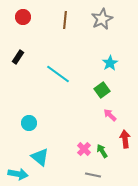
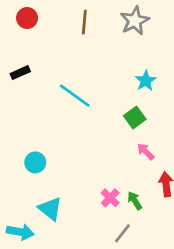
black rectangle: (18, 57) -> (20, 73), turned 32
gray line: (93, 175) -> (122, 233), turned -63

